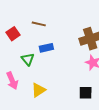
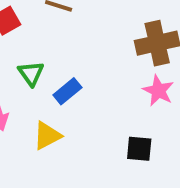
blue rectangle: (46, 48) -> (67, 91), moved, turned -32

